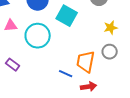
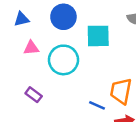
cyan square: (67, 16) -> (98, 36), turned -30

